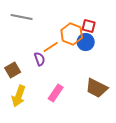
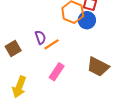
orange line: (51, 47) -> (52, 44), moved
yellow arrow: (19, 96) -> (19, 87), moved

